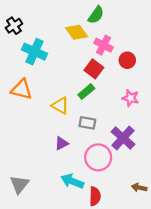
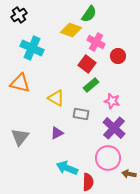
black cross: (14, 26) -> (19, 15), moved
yellow diamond: (77, 32) -> (71, 30), turned -35
green rectangle: (86, 92) -> (91, 85), moved
pink star: (131, 98) -> (112, 101), moved
pink circle: (98, 157) -> (108, 158), moved
gray triangle: (19, 184) -> (20, 137), moved

